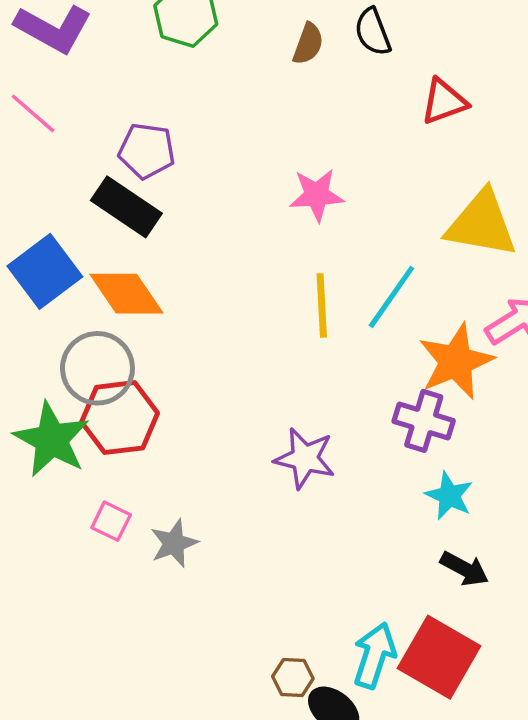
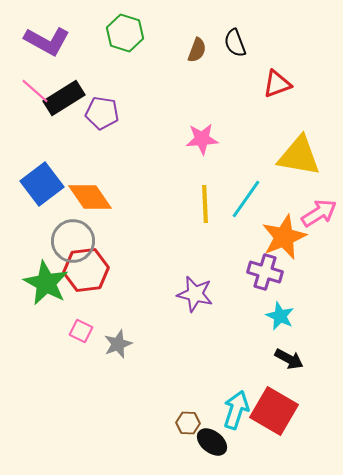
black rectangle: (126, 207) -> (64, 98), moved, turned -66

